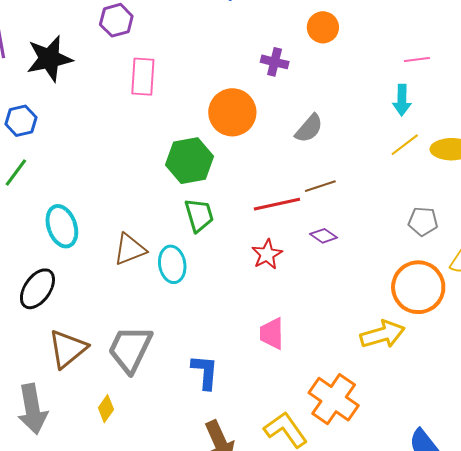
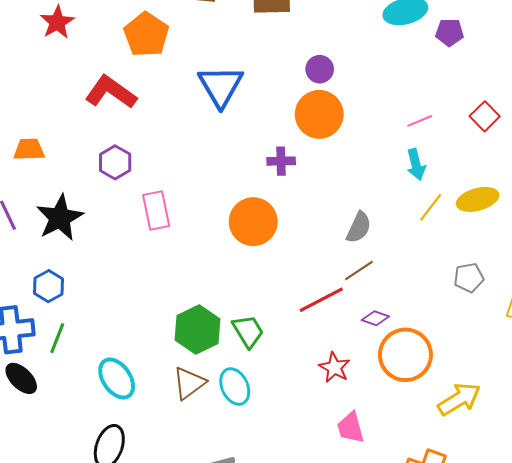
orange circle: (323, 27) -> (319, 114), size x1.5
gray semicircle: (309, 128) -> (359, 227), moved
green hexagon: (189, 161) -> (198, 330), moved
red star: (267, 254) -> (334, 368), moved
orange circle: (418, 287) -> (405, 355), moved

